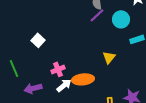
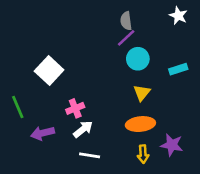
cyan circle: (121, 19) -> (138, 59), moved
white square: (38, 40) -> (49, 70), size x1.5
orange ellipse: (83, 79) -> (140, 124), moved

